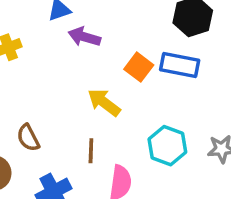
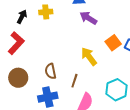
brown semicircle: (28, 138) -> (50, 71), moved

